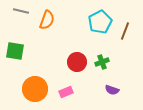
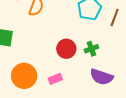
purple semicircle: (112, 90) -> (101, 77), size x1.6

